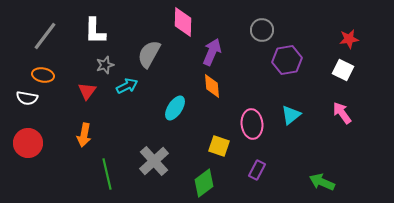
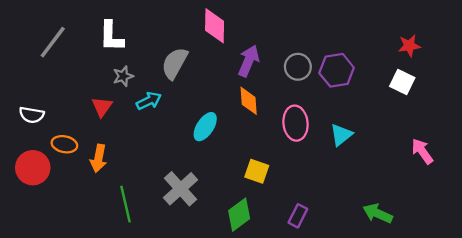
gray circle: (262, 30) -> (298, 67), moved
orange ellipse: (43, 75) -> (64, 144), moved
pink arrow: (342, 113) -> (422, 151), moved
pink ellipse: (252, 124) -> (296, 123), moved
purple rectangle: (257, 170) -> (298, 216), moved

